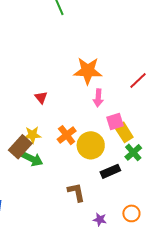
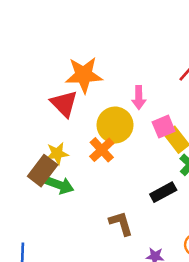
orange star: (88, 71) -> (84, 75), moved
red triangle: (41, 97) -> (64, 104), size x1.6
yellow circle: (91, 145) -> (115, 125), moved

